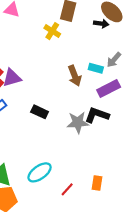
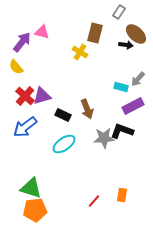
brown arrow: (75, 76) -> (87, 109), moved
black rectangle: (40, 112) -> (63, 115), moved
cyan ellipse: (40, 172) -> (64, 144), moved

